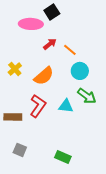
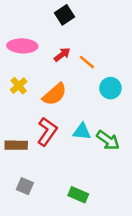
pink ellipse: (31, 24) -> (22, 46), moved
cyan circle: (80, 71) -> (110, 88), moved
green arrow: (87, 96) -> (108, 140), moved

